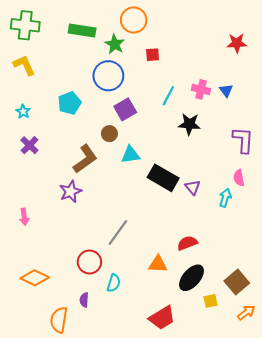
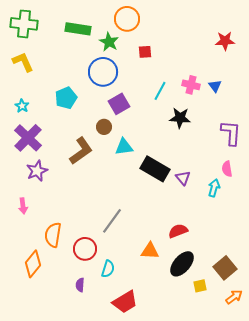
purple cross: (29, 145) -> (28, 138), size x1.6
purple star: (70, 191) -> (37, 171), moved
orange diamond: (35, 278) -> (33, 264), turned -76
red trapezoid: (162, 318) -> (125, 302), moved
orange semicircle: (59, 320) -> (53, 235), moved

